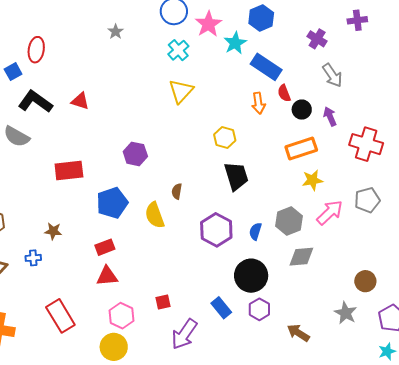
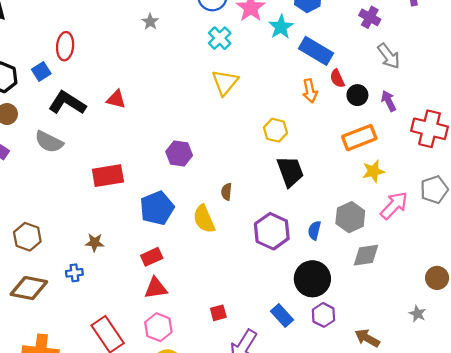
gray star: (346, 313) -> (417, 314), size x0.7
pink hexagon: (122, 316) -> (158, 327), moved

